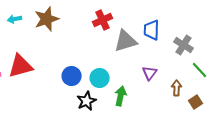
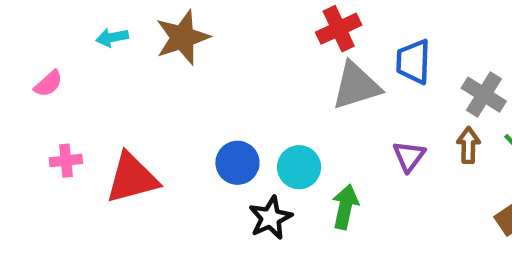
red cross: (103, 20) -> (339, 29), moved
red triangle: (21, 66) -> (132, 178), moved
brown arrow: (177, 88) -> (468, 145), moved

